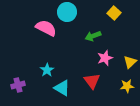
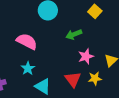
pink semicircle: (46, 28) -> (27, 41), moved
yellow star: (127, 86) -> (95, 78), moved

